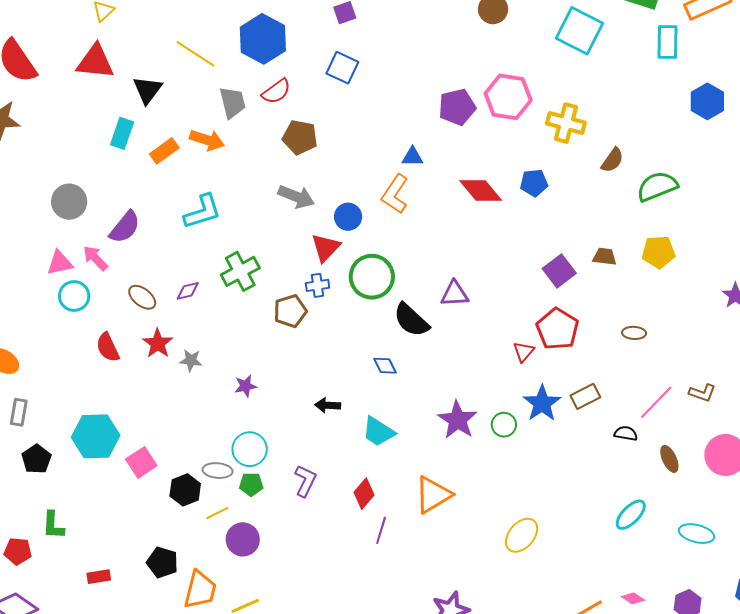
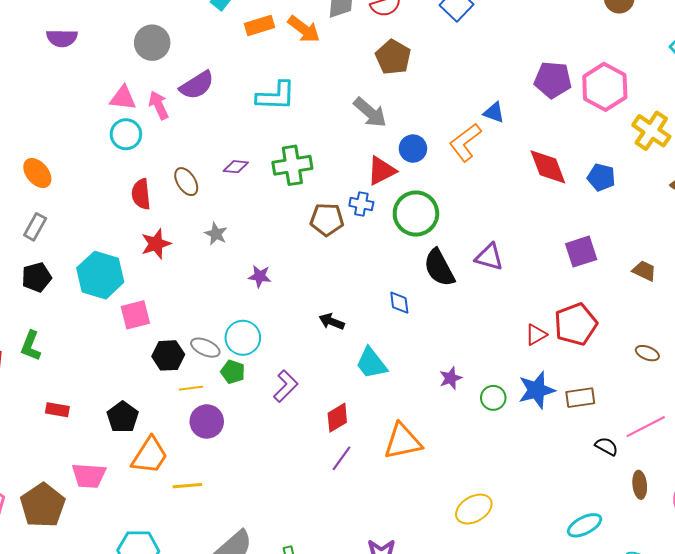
purple square: (559, 271) -> (581, 252), moved
brown ellipse: (142, 297) -> (186, 182), moved
red star: (158, 343) -> (156, 244), moved
purple star: (458, 420) -> (451, 378), size x0.6

